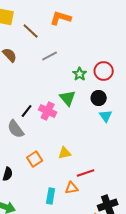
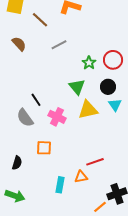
black line: (27, 111) -> (36, 100), turned -72
pink cross: (48, 111) -> (57, 117), moved
yellow triangle: (65, 153) -> (88, 110), moved, size x1.5
orange square: (35, 159) -> (44, 148), turned 35

